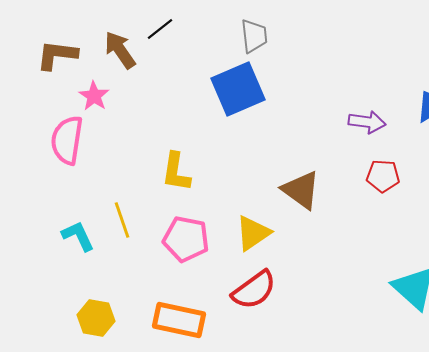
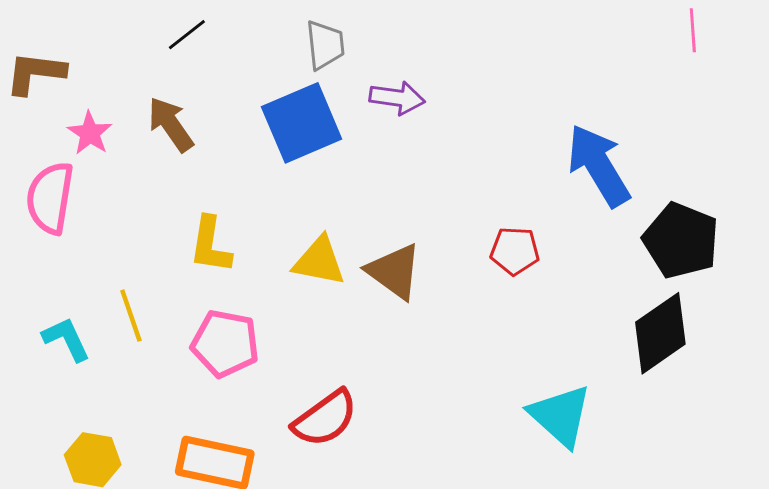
brown arrow: (120, 50) -> (171, 124), moved
purple arrow: (367, 122) -> (397, 98), moved
yellow triangle: (253, 233) -> (319, 261), moved, turned 45

